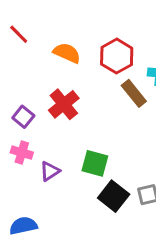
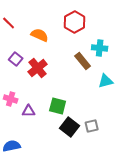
red hexagon: (117, 56) -> (75, 22), moved
purple square: (23, 117) -> (16, 59), moved
purple triangle: (50, 171) -> (29, 111), turned 32

